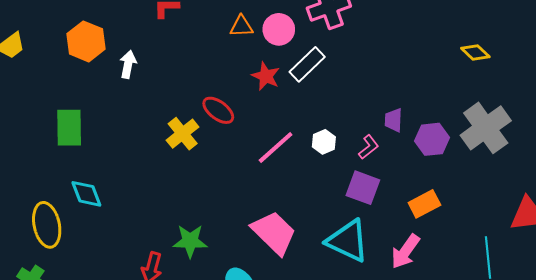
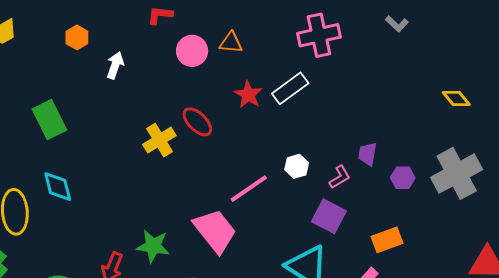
pink circle: (279, 29) -> (192, 51), moved
orange hexagon: (86, 41) -> (77, 37), size x0.6
green rectangle: (69, 128) -> (49, 120), turned -33
purple hexagon: (432, 139) -> (403, 178), size x0.7
pink line: (276, 147) -> (249, 189), moved
pink trapezoid: (274, 233) -> (215, 231), moved

